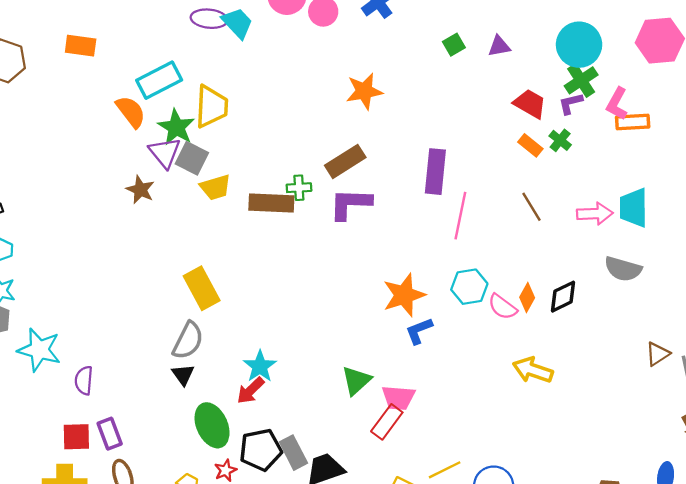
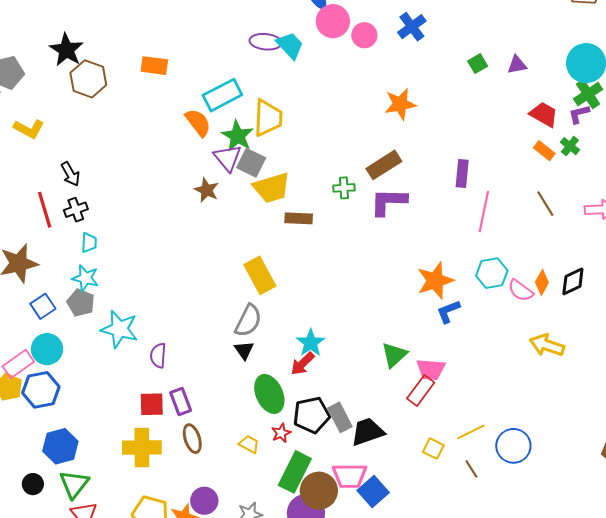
purple rectangle: (435, 172) -> (462, 174), size x0.7
yellow trapezoid: (215, 187) -> (272, 188), size x1.4
brown rectangle: (271, 203) -> (299, 218), moved, size x0.7

